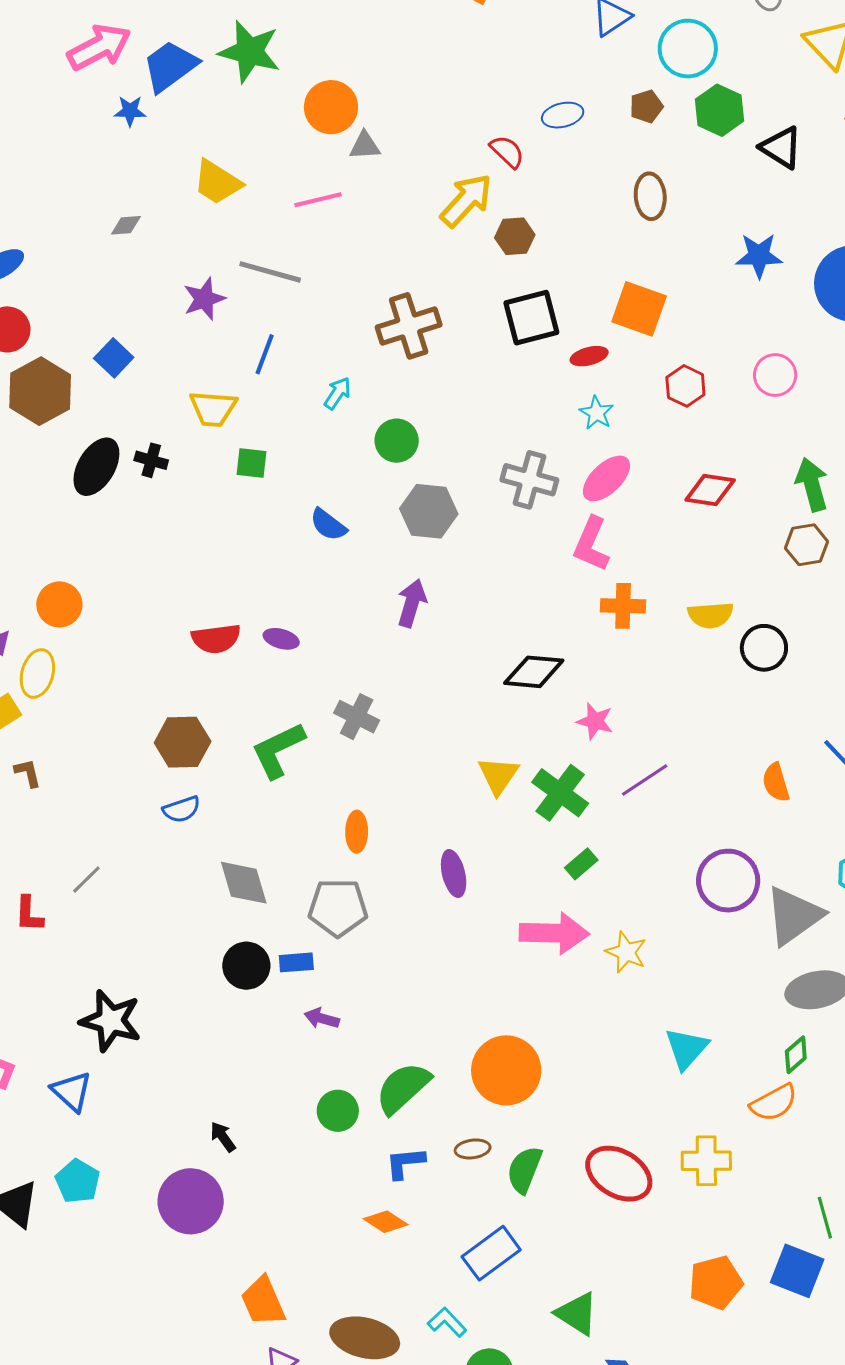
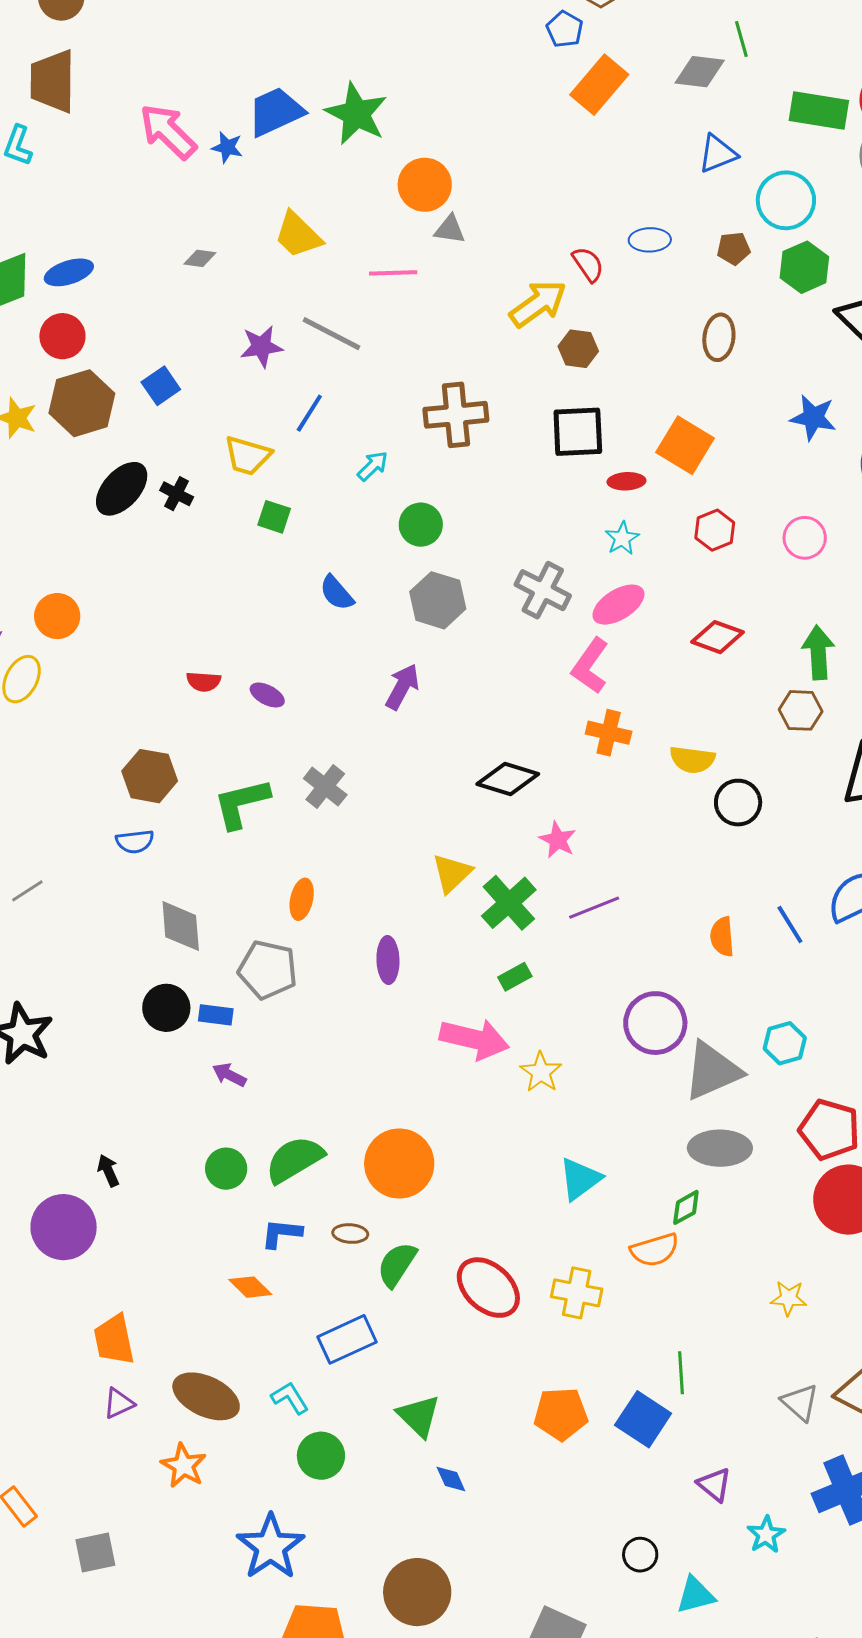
pink arrow: (99, 47) -> (168, 132), moved, turned -120
red semicircle: (216, 639) -> (204, 682), size x0.7

